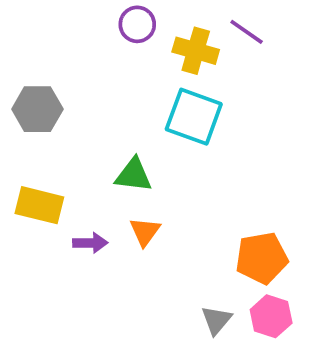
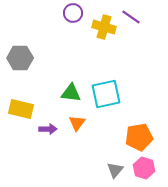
cyan square: (194, 117) -> (106, 94), moved, turned -32

